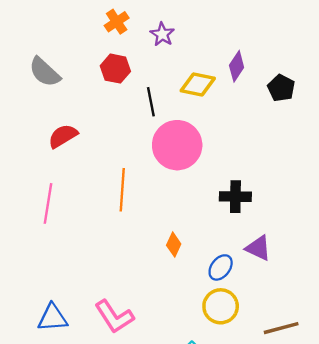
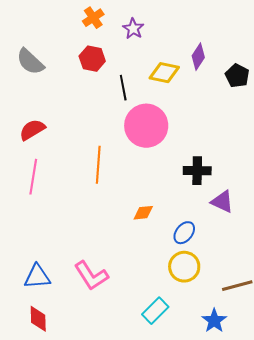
red semicircle: (63, 136) -> (32, 130), moved
orange diamond: (174, 245) -> (143, 213), turned 60
purple triangle: (258, 248) -> (222, 202), moved

